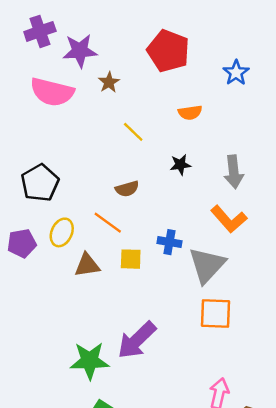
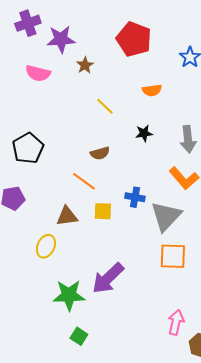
pink semicircle: (52, 92) -> (38, 73), size x0.7
yellow ellipse: (62, 232) -> (46, 246), moved

